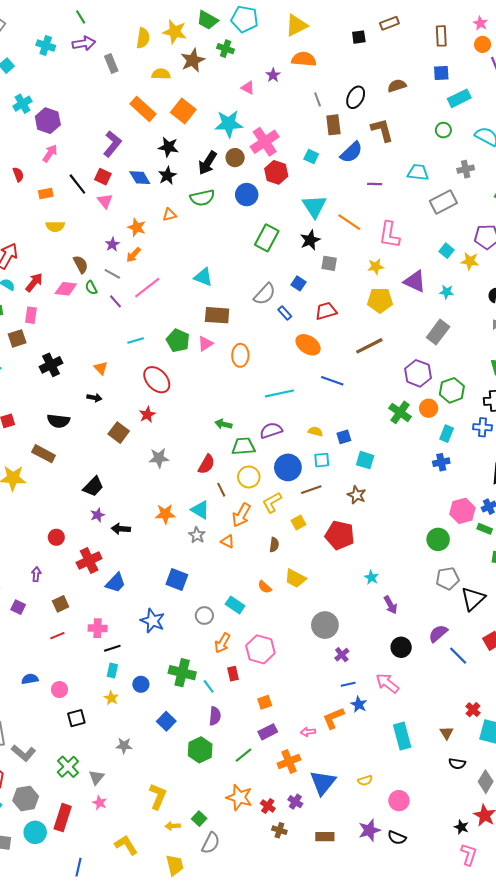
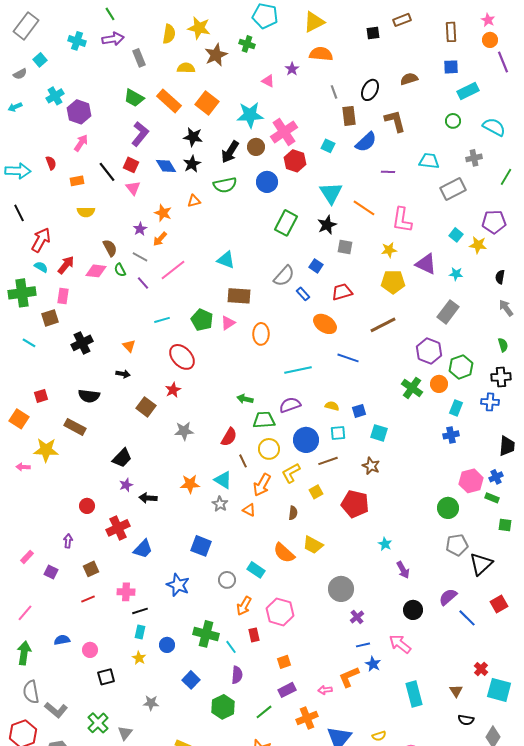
green trapezoid: (208, 20) -> (134, 98), moved
orange semicircle: (265, 587) -> (284, 553), size x1.6

